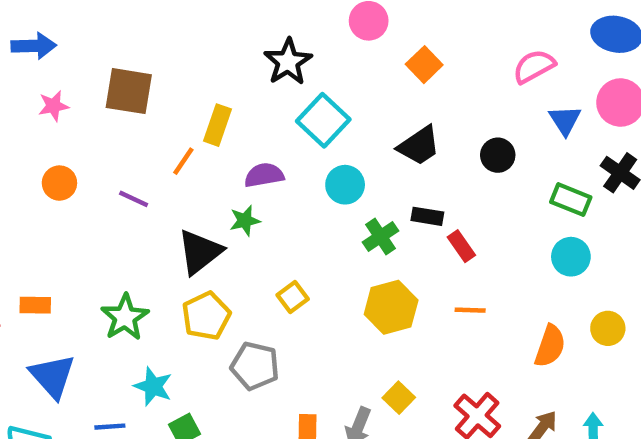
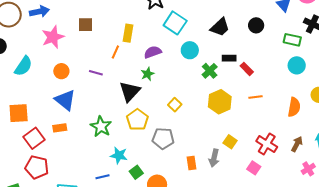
brown square: (129, 91) -> (86, 25), size x0.7
pink star: (54, 106) -> (53, 37), size x1.6
blue triangle: (52, 376) -> (65, 100), moved

